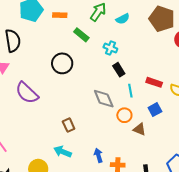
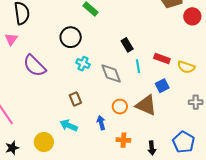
cyan cross: (110, 48) -> (83, 64), moved
orange circle: (124, 115) -> (120, 107), moved
brown triangle: (139, 129) -> (146, 105), size x1.6
blue arrow: (98, 155) -> (101, 123), moved

